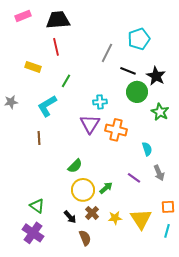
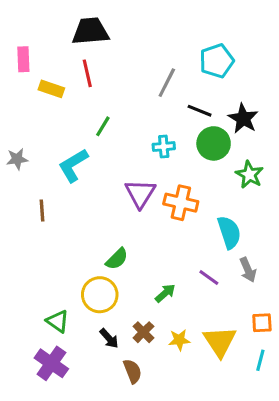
pink rectangle: (23, 16) -> (23, 59), moved, turned -70
yellow rectangle: (33, 67) -> (51, 89), moved
cyan cross: (100, 102) -> (164, 147), moved
brown line: (39, 138) -> (42, 211), moved
cyan semicircle: (147, 149) -> (229, 232), size x1.5
yellow circle: (83, 190) -> (100, 295), moved

